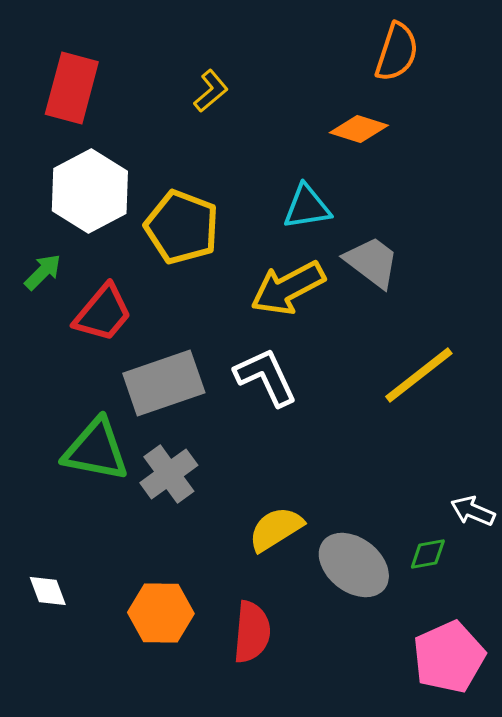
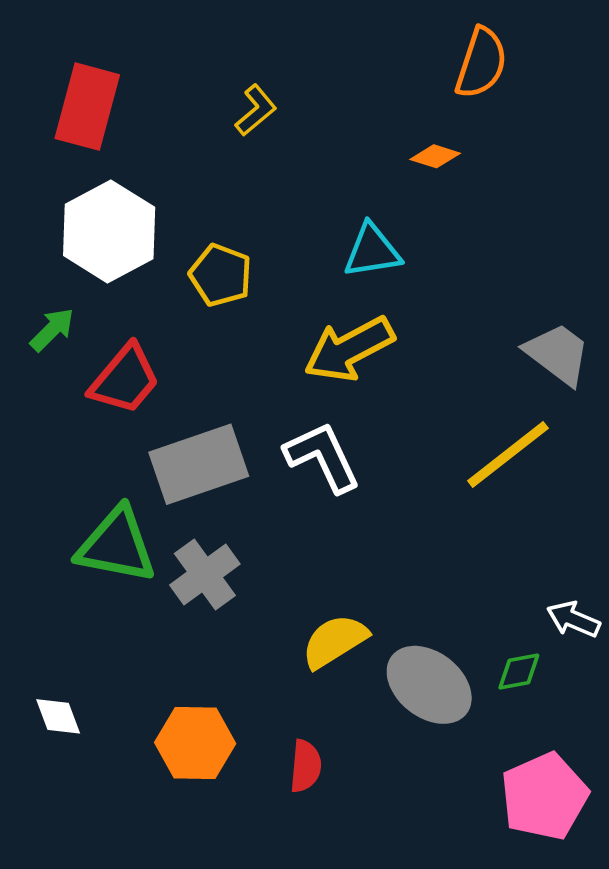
orange diamond: (359, 129) -> (435, 156), size x0.7
yellow pentagon: (182, 227) -> (221, 275), size x0.7
gray trapezoid: (372, 262) -> (558, 354), moved
red semicircle: (252, 632) -> (305, 766), size x0.7

